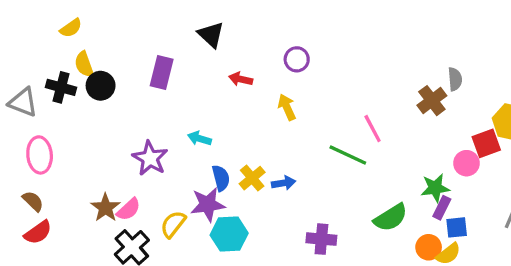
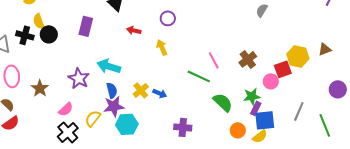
gray semicircle: (455, 79) -> (262, 10), moved, turned -144
brown cross: (432, 101) -> (248, 59), moved
cyan arrow: (199, 138) -> (109, 66), size x1.6
blue semicircle: (221, 178) -> (112, 90), moved
blue arrow: (284, 183) -> (160, 93), turned 32
brown star: (105, 208) -> (40, 88), moved
green semicircle: (391, 218) -> (223, 102), moved, turned -105
blue square: (457, 227) -> (265, 120), size x1.5
orange circle: (429, 247) -> (238, 130), moved

